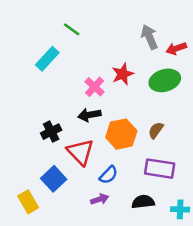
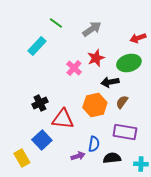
gray arrow: (149, 37) -> (92, 29), moved, turned 78
black arrow: (89, 115) -> (110, 82), moved
red triangle: (80, 152) -> (63, 119), turned -40
blue semicircle: (109, 175) -> (94, 144), moved, turned -35

